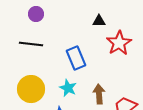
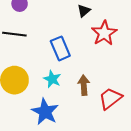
black triangle: (99, 21) -> (84, 11), turned -40

